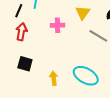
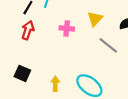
black square: (25, 64) -> (22, 73), moved

